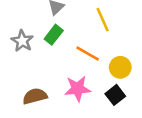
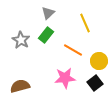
brown semicircle: (35, 96) -> (20, 86), moved

